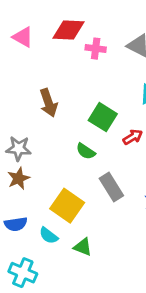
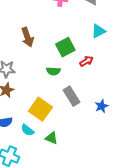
green square: (103, 117) -> (65, 47), turned 30
green semicircle: (86, 151) -> (53, 71), turned -32

